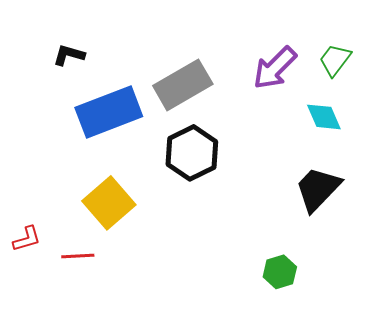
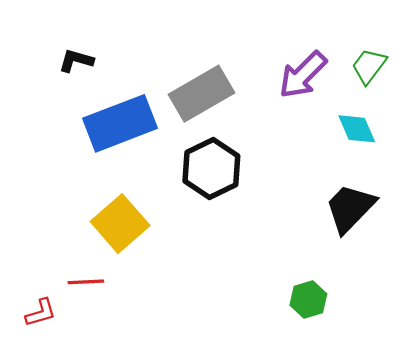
red L-shape: (27, 239) -> (41, 313), moved

